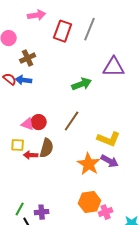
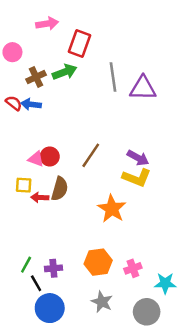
gray line: (90, 29) -> (113, 77), moved, turned -30
green arrow: (82, 84) -> (65, 72), moved
purple arrow: (110, 161) -> (138, 158), moved
orange hexagon: (90, 202) -> (98, 262), moved

